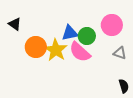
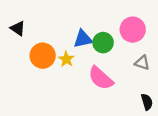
yellow star: (56, 50) -> (66, 59), size x0.6
pink semicircle: (80, 52) -> (101, 78), moved

